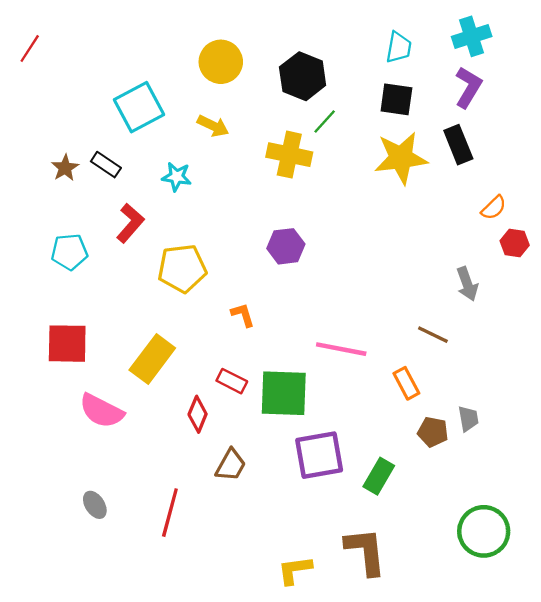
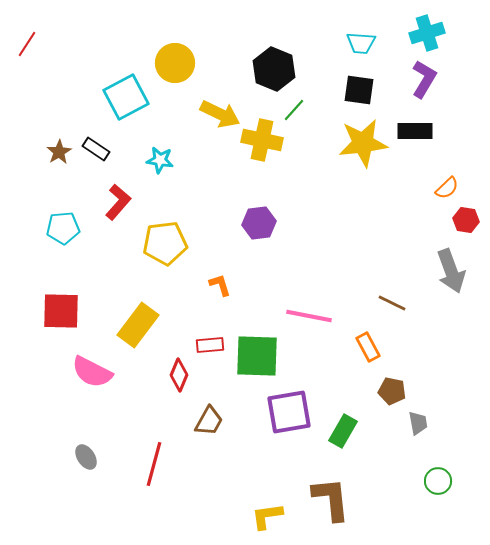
cyan trapezoid: (399, 47) -> (361, 43), turned 84
yellow circle: (221, 62) -> (175, 63), moved
yellow arrow: (213, 126) -> (220, 114), moved, size x1.4
black rectangle: (458, 145) -> (415, 131), turned -68
gray arrow: (467, 284) -> (451, 271), moved, size x1.4
red rectangle: (232, 381) -> (210, 345), turned -32
gray trapezoid: (468, 419) -> (418, 423), moved
green circle: (484, 531) -> (438, 481), size x0.6

